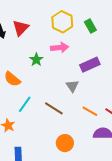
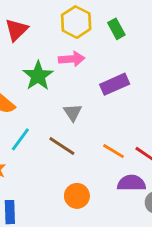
green star: (36, 60) -> (38, 76), size x1.5
gray triangle: (72, 86) -> (73, 112), moved

